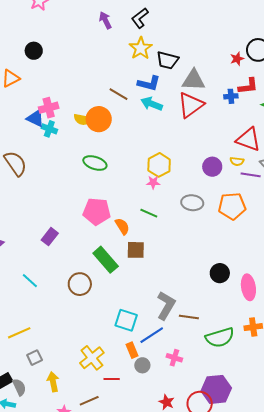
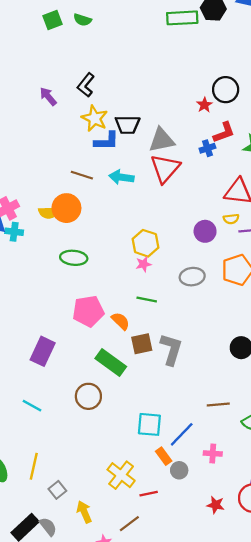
blue L-shape: (149, 83) -> (107, 141), moved
purple rectangle: (50, 237) -> (43, 351), size x1.4
gray L-shape: (166, 306) -> (171, 349), moved
yellow line: (19, 333) -> (34, 466), turned -40

